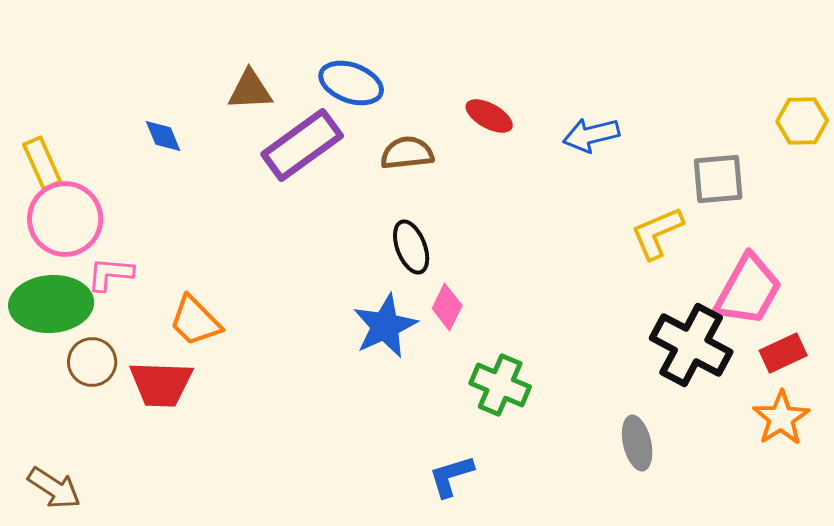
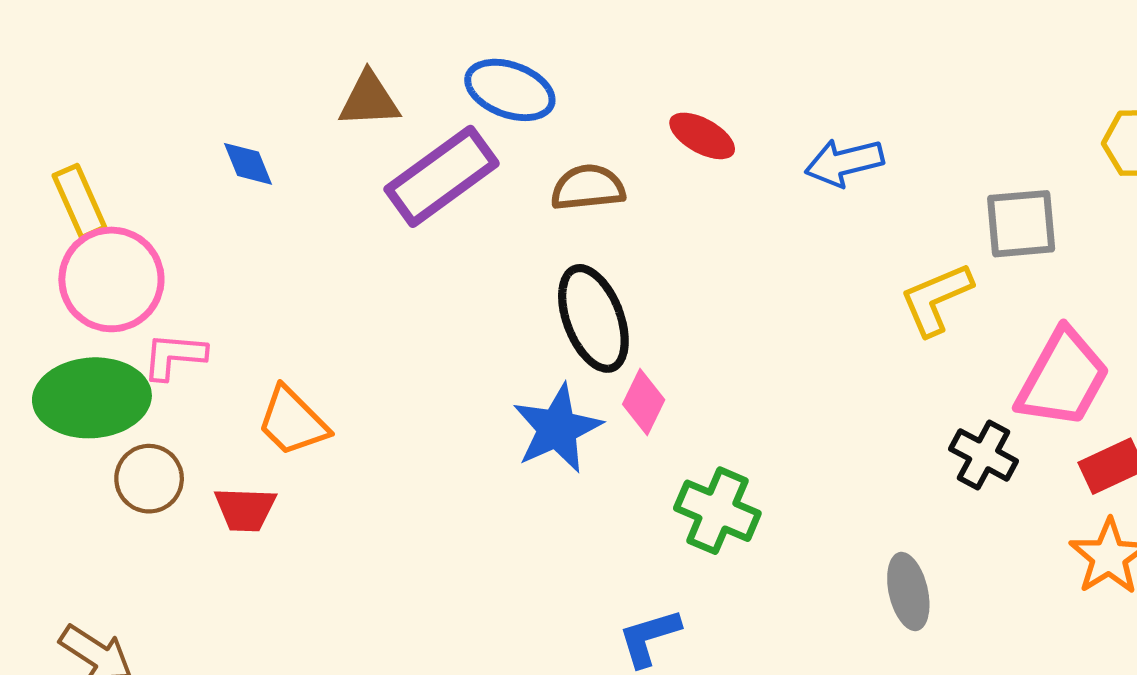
black ellipse: (411, 247) -> (593, 318), size x1.4
black cross: (691, 345) -> (984, 455), size x0.6
red trapezoid: (161, 384) -> (245, 509), size x0.7

